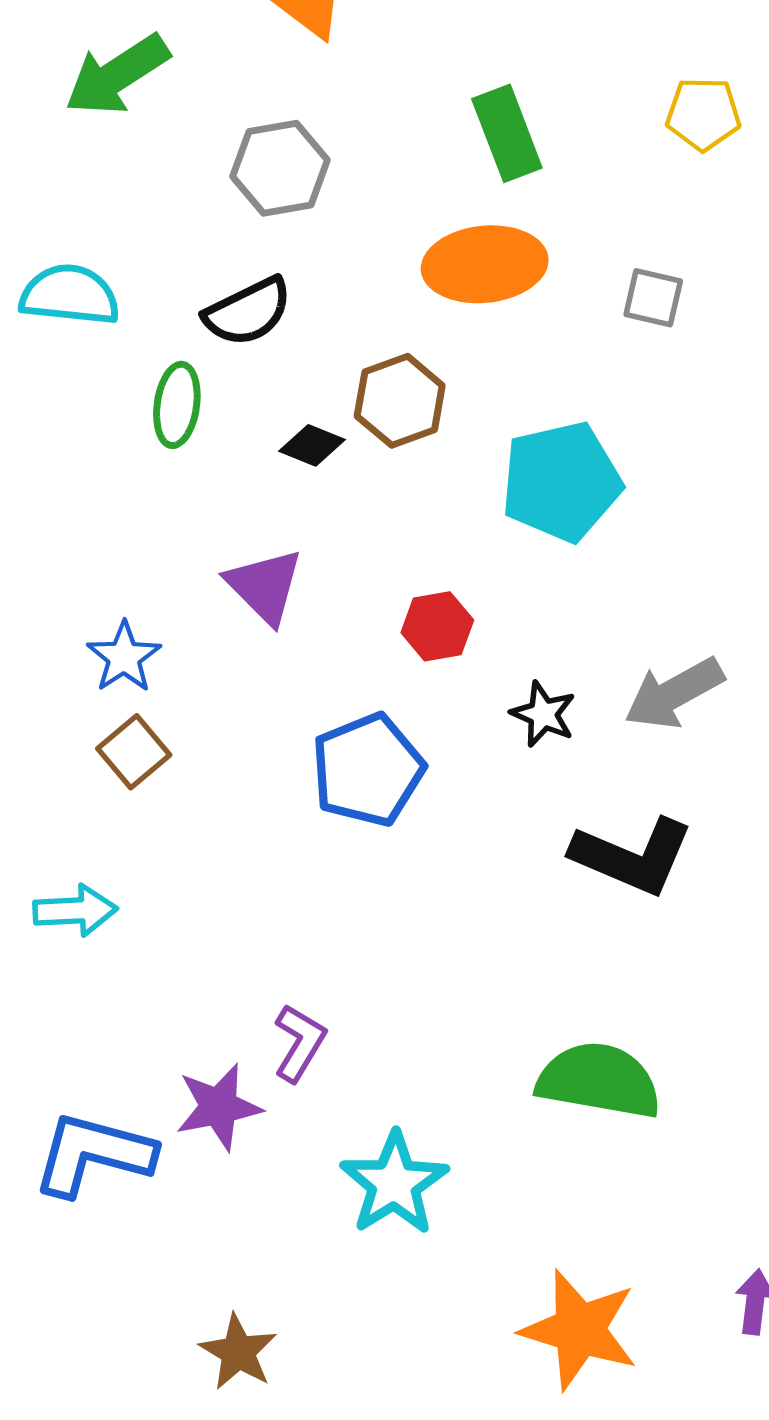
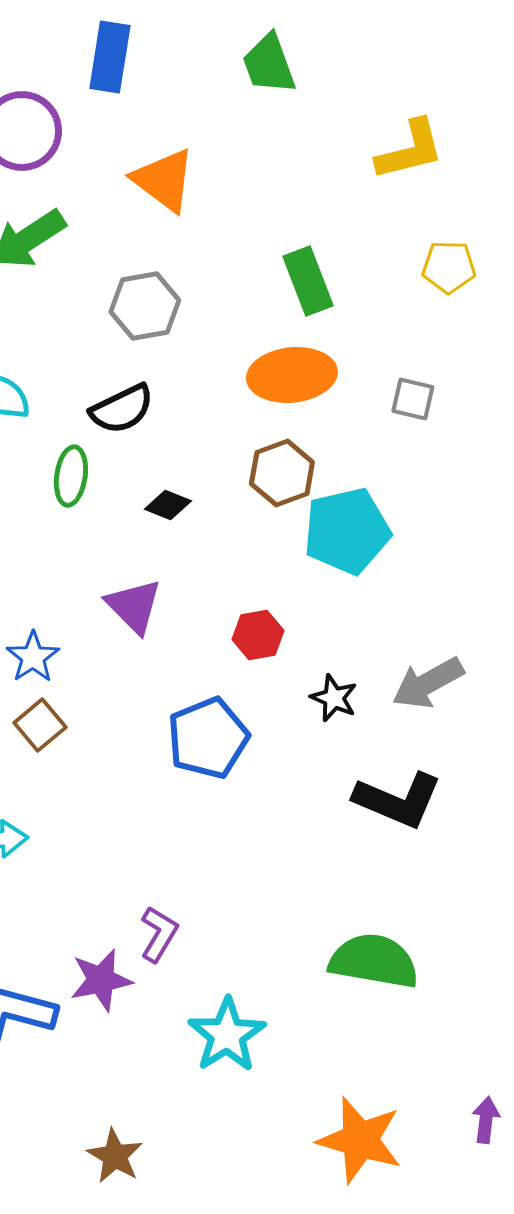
brown hexagon: (400, 401) -> (282, 473), moved

